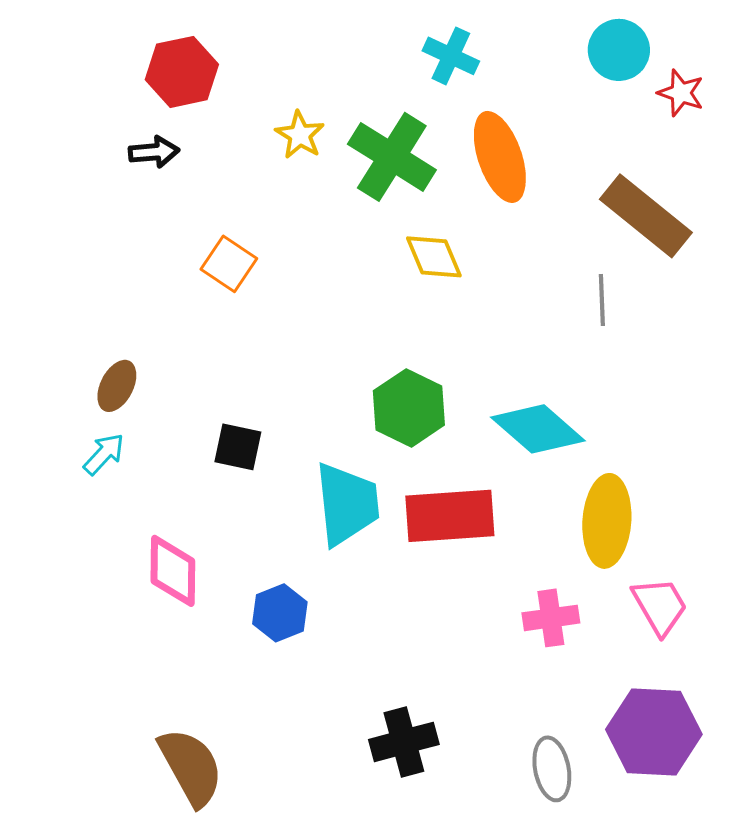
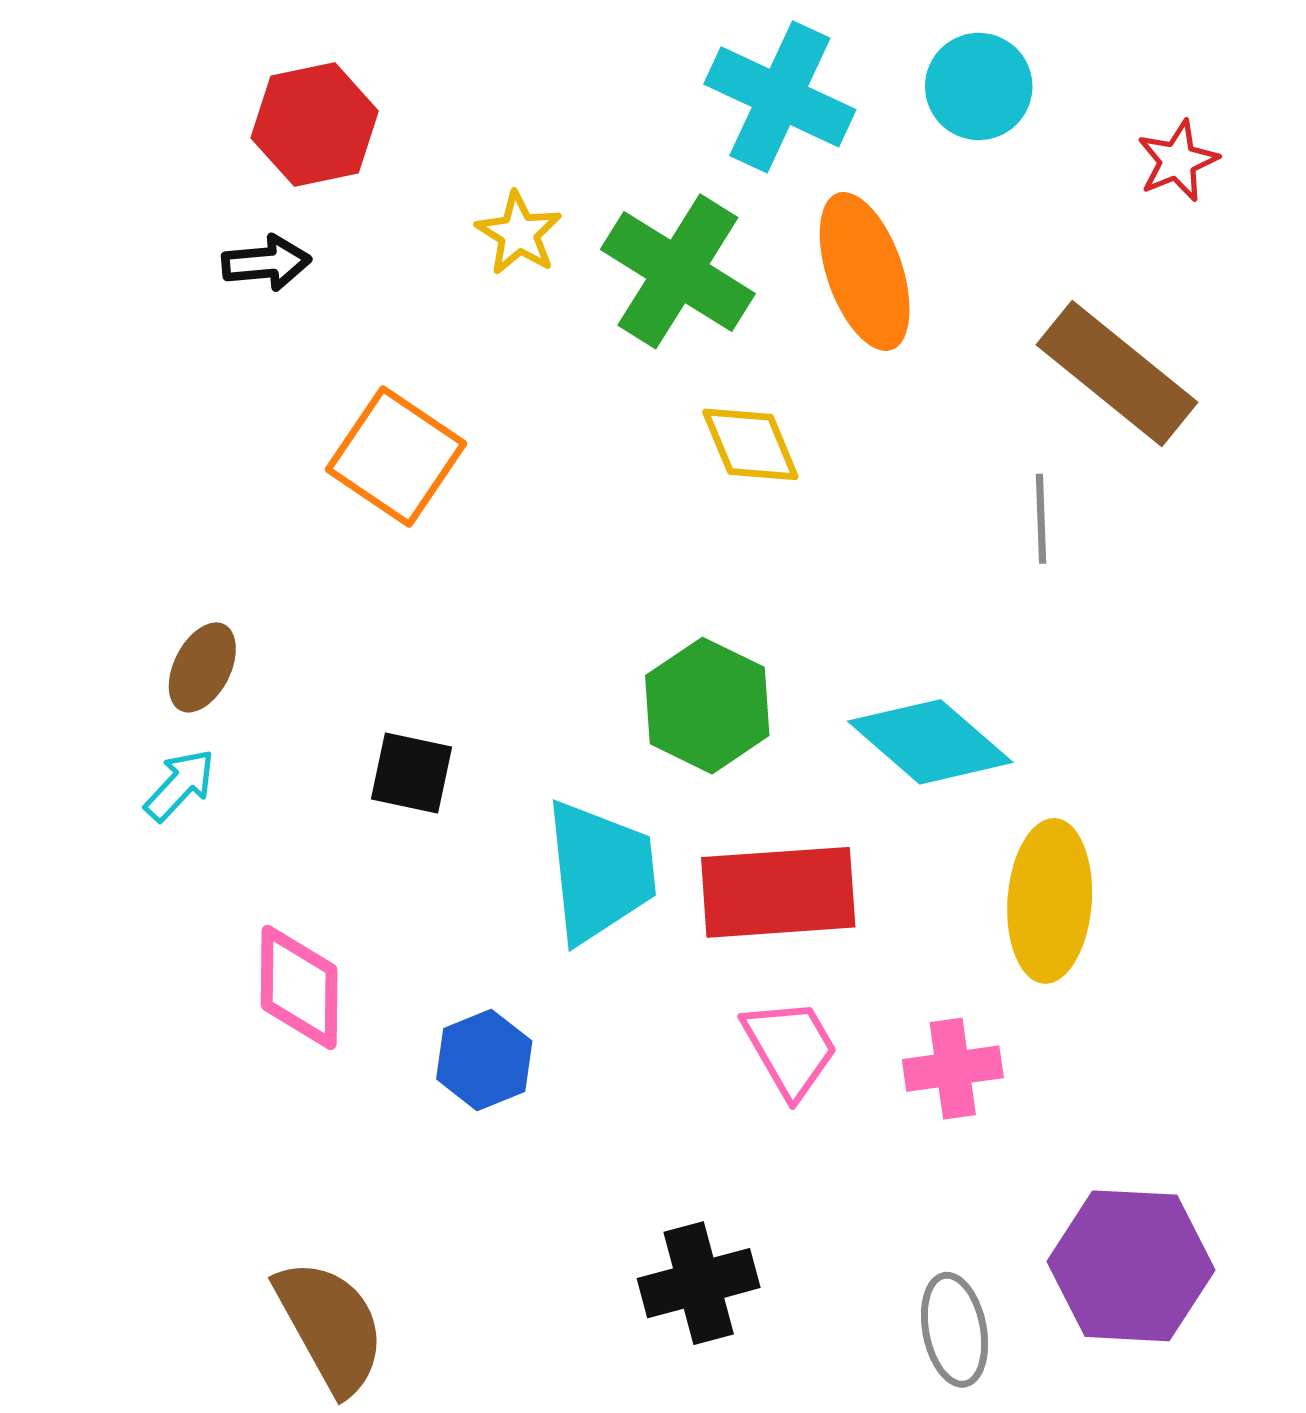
cyan circle: (619, 50) -> (979, 86), moved
cyan cross: (451, 56) -> (780, 97), size x1.5
red star: (681, 93) -> (1178, 161), turned 30
orange square: (229, 264) -> (396, 457), size x1.4
pink trapezoid: (660, 606) -> (790, 1048), moved

